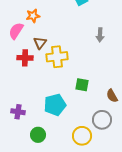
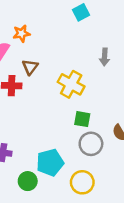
yellow cross: (57, 57) -> (71, 84), moved, turned 35
cyan pentagon: (55, 105) -> (50, 162), moved
gray circle: (102, 120) -> (91, 144), moved

